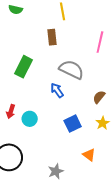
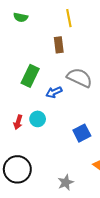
blue arrow: (57, 90) -> (54, 92), moved, turned -77
cyan circle: (30, 119) -> (38, 119), moved

